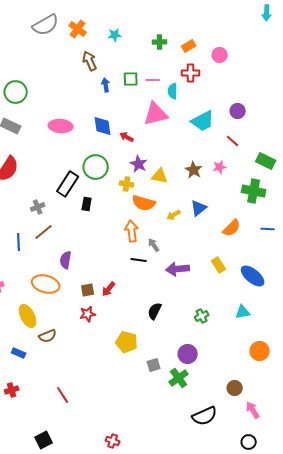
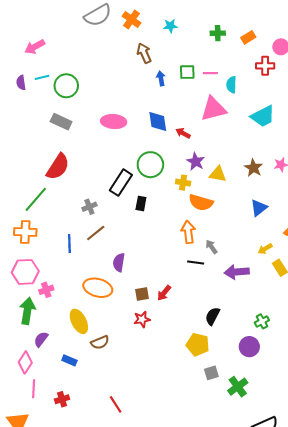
red cross: (191, 73) -> (265, 66), moved
yellow arrow: (174, 215) -> (265, 249), moved
yellow pentagon: (127, 342) -> (198, 345), moved
purple circle: (188, 354) -> (249, 347), moved

